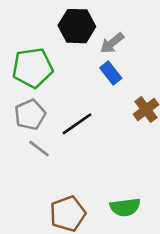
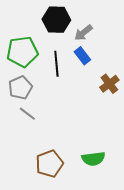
black line: (77, 124) -> (56, 64), moved, turned -60

